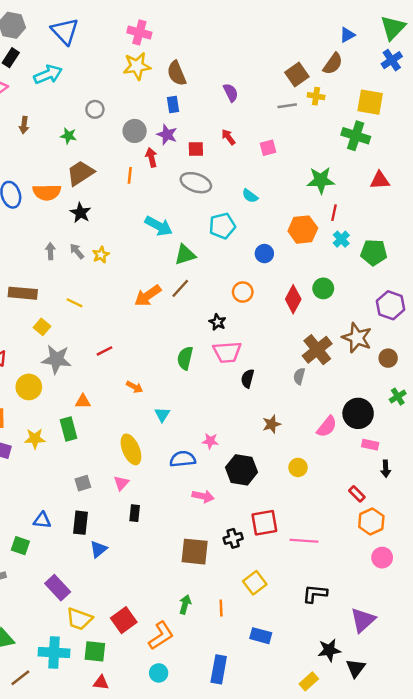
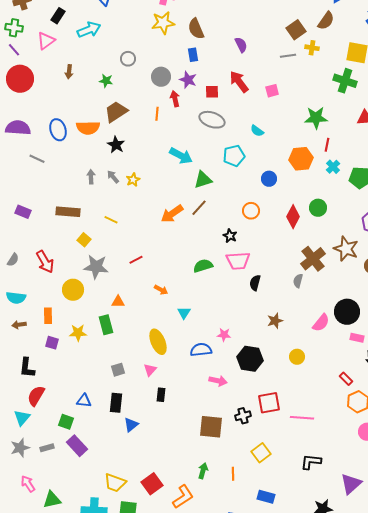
red arrow: (228, 137) -> (239, 82), size x1.6
green semicircle: (185, 358) -> (203, 266), turned 60
purple rectangle: (58, 588) -> (77, 446), moved

